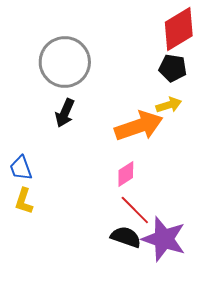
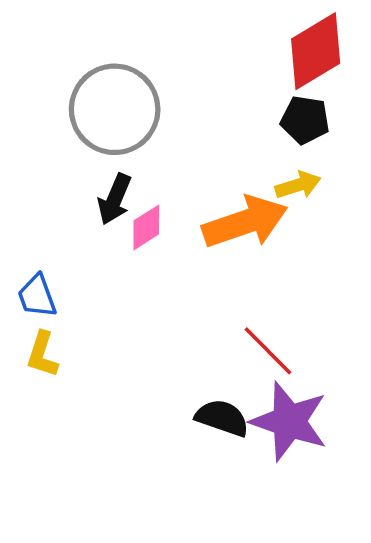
pink diamond: (126, 174) -> (146, 227), moved
red line: (135, 210) -> (268, 351), moved

